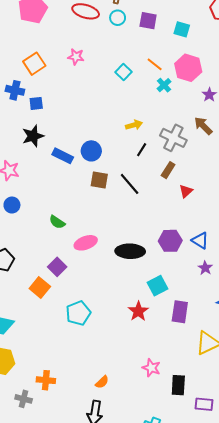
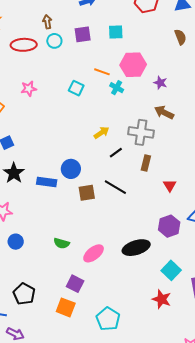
black line: (142, 150) -> (116, 153), turned 40
red triangle: (186, 191) -> (170, 185), moved

